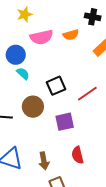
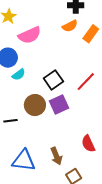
orange semicircle: (71, 35) -> (70, 26), moved
cyan semicircle: (23, 74) -> (19, 75), turned 112
purple square: (65, 122) -> (59, 104), moved

